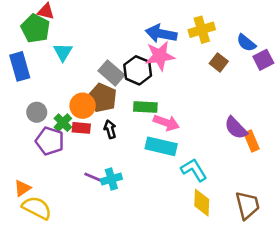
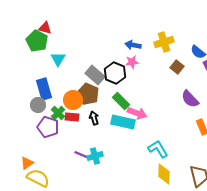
blue arrow: (161, 34) -> (133, 45), size x0.7
pink star: (160, 56) -> (132, 62), size x0.6
blue rectangle: (20, 66) -> (44, 89), moved
green rectangle: (145, 107) -> (121, 101), turned 42
purple semicircle: (236, 128) -> (190, 99), moved
cyan rectangle: (161, 146) -> (123, 122), moved

